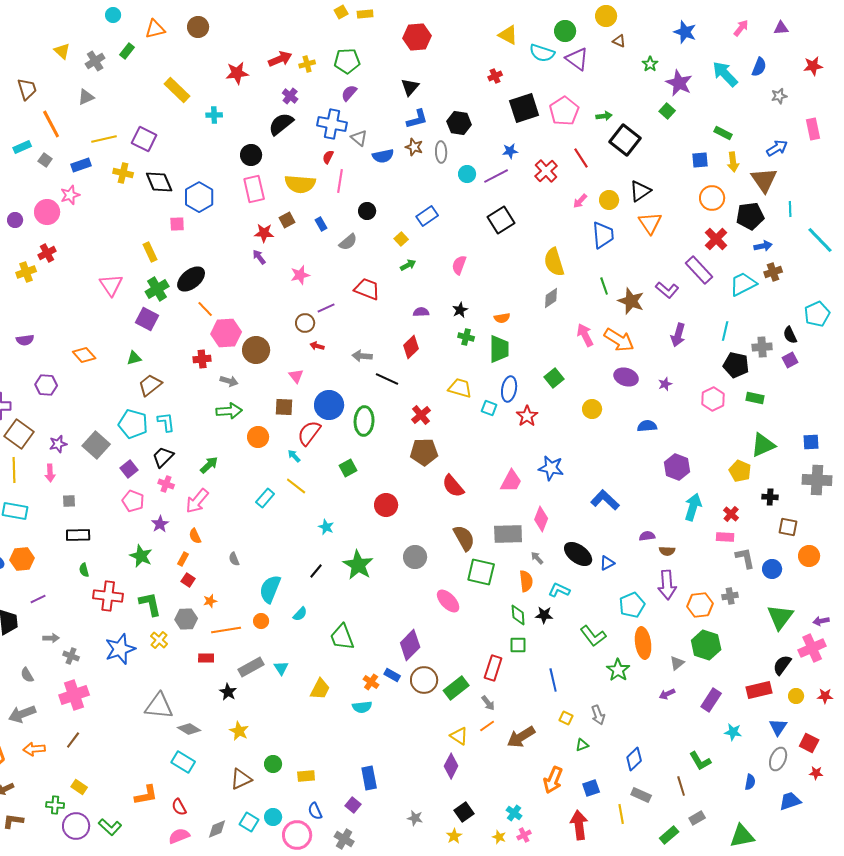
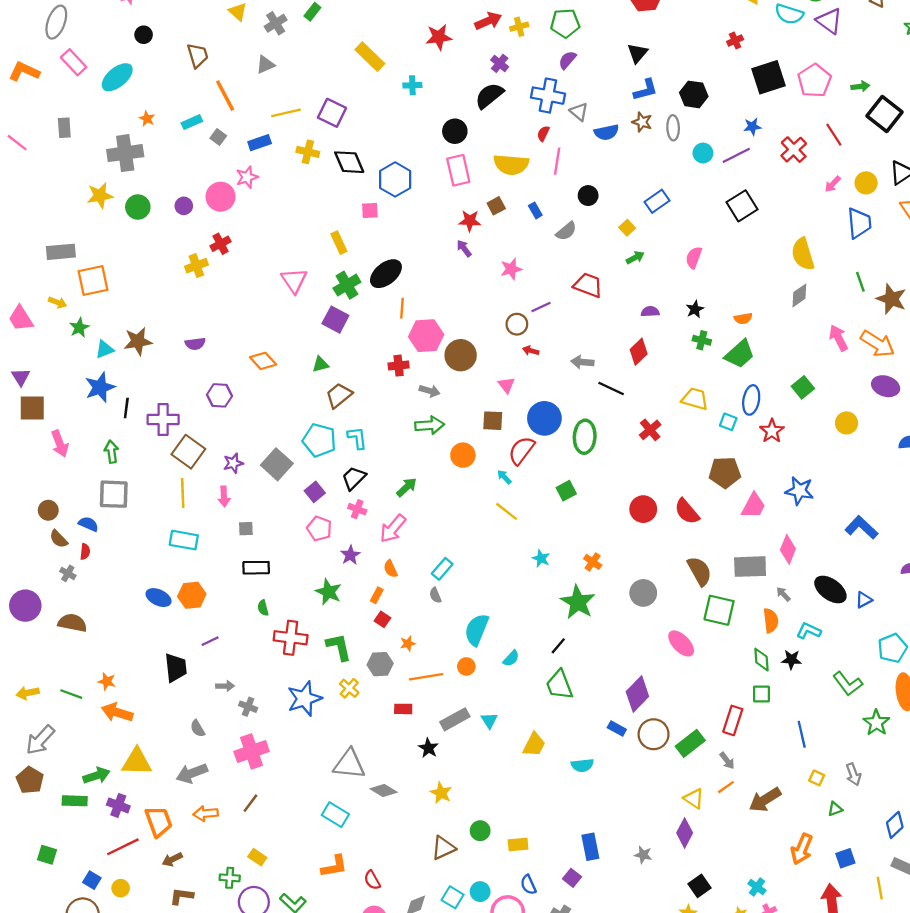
orange line: (205, 309) -> (402, 308), turned 48
green trapezoid: (499, 349) -> (740, 354), turned 48
brown pentagon: (424, 452) -> (725, 472), moved
cyan rectangle: (265, 498) -> (442, 569), moved
red circle: (386, 505) -> (643, 509), moved
black line: (316, 571) -> (558, 646), moved
orange cross: (371, 682) -> (593, 562), moved
cyan rectangle: (183, 762) -> (335, 815), moved
gray star: (415, 818) -> (643, 855), moved

